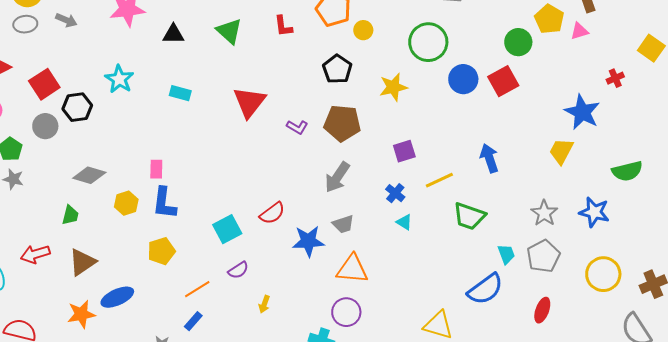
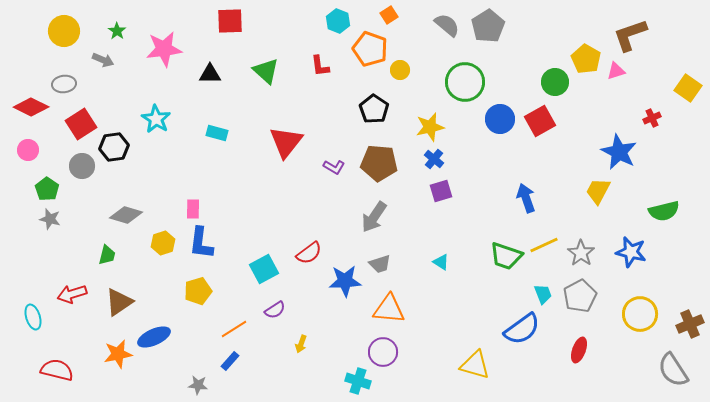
gray ellipse: (25, 24) -> (64, 84), moved
yellow line: (439, 180) -> (544, 245), moved
blue cross: (395, 193) -> (434, 159), moved

